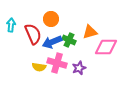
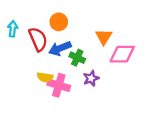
orange triangle: (90, 32) -> (104, 37), turned -42
green cross: (69, 40) -> (77, 58), moved
pink cross: (57, 63) -> (59, 85), moved

